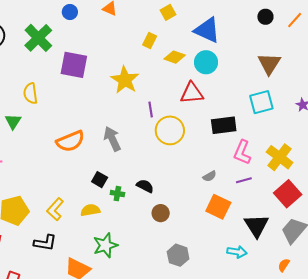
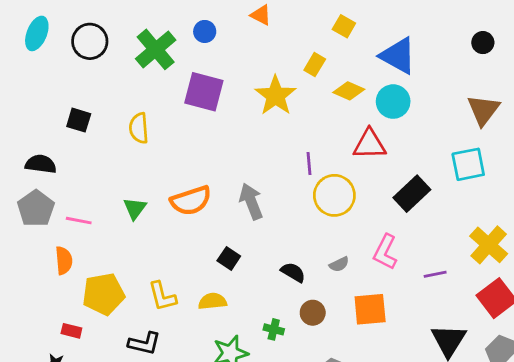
blue circle: (70, 12) -> (205, 31), moved
yellow square: (168, 12) -> (344, 26), turned -35
yellow star: (125, 80) -> (276, 96), moved
green triangle: (13, 121) -> (135, 208), moved
black rectangle: (224, 125) -> (412, 194), turned -40
pink L-shape: (242, 152) -> (385, 252), moved
gray semicircle: (210, 176) -> (339, 264), moved
green cross: (117, 194) -> (274, 329), moved
orange square: (218, 207) -> (370, 309), moved, turned -35
yellow L-shape: (55, 209) -> (162, 296), turned -60

